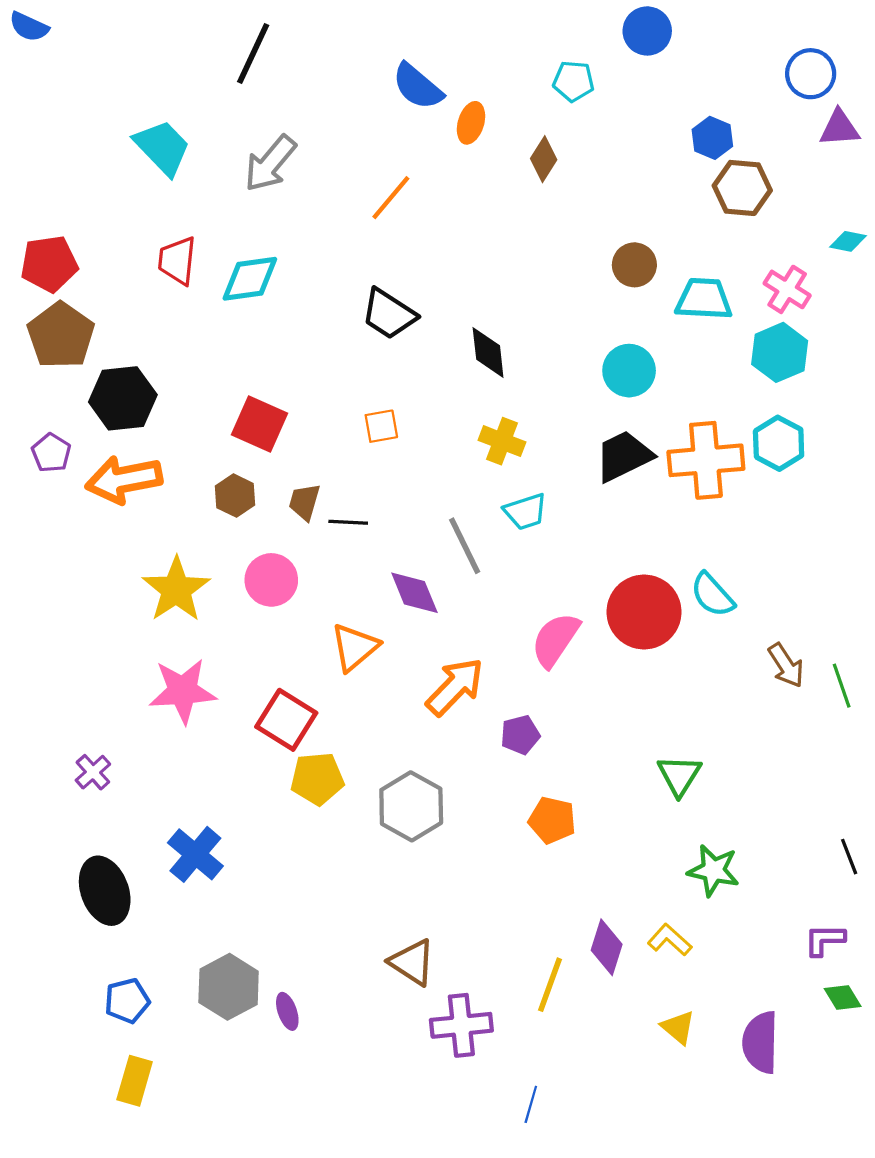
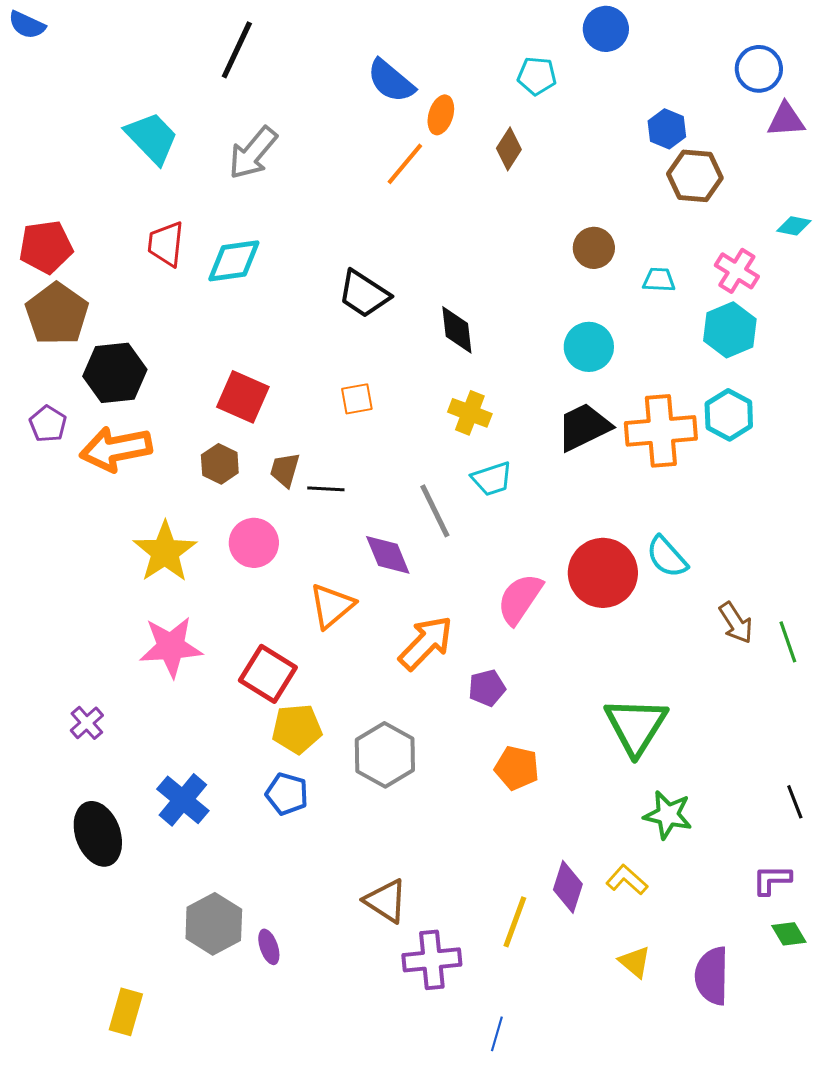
orange line: (391, 198) -> (405, 164), moved
cyan trapezoid: (704, 299) -> (659, 280), size x0.6
green triangle: (679, 775) -> (636, 726), size x1.5
blue pentagon: (127, 1001) -> (287, 794), moved, turned 30

